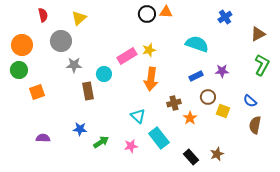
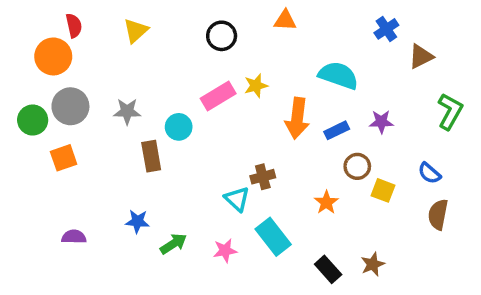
black circle: (147, 14) -> (222, 36), moved
brown triangle: (258, 34) -> (421, 56), moved
gray circle: (61, 41) -> (70, 106), moved
orange circle: (22, 45) -> (53, 56), moved
orange arrow: (151, 79) -> (297, 118), moved
brown cross: (174, 103) -> (263, 177), moved

